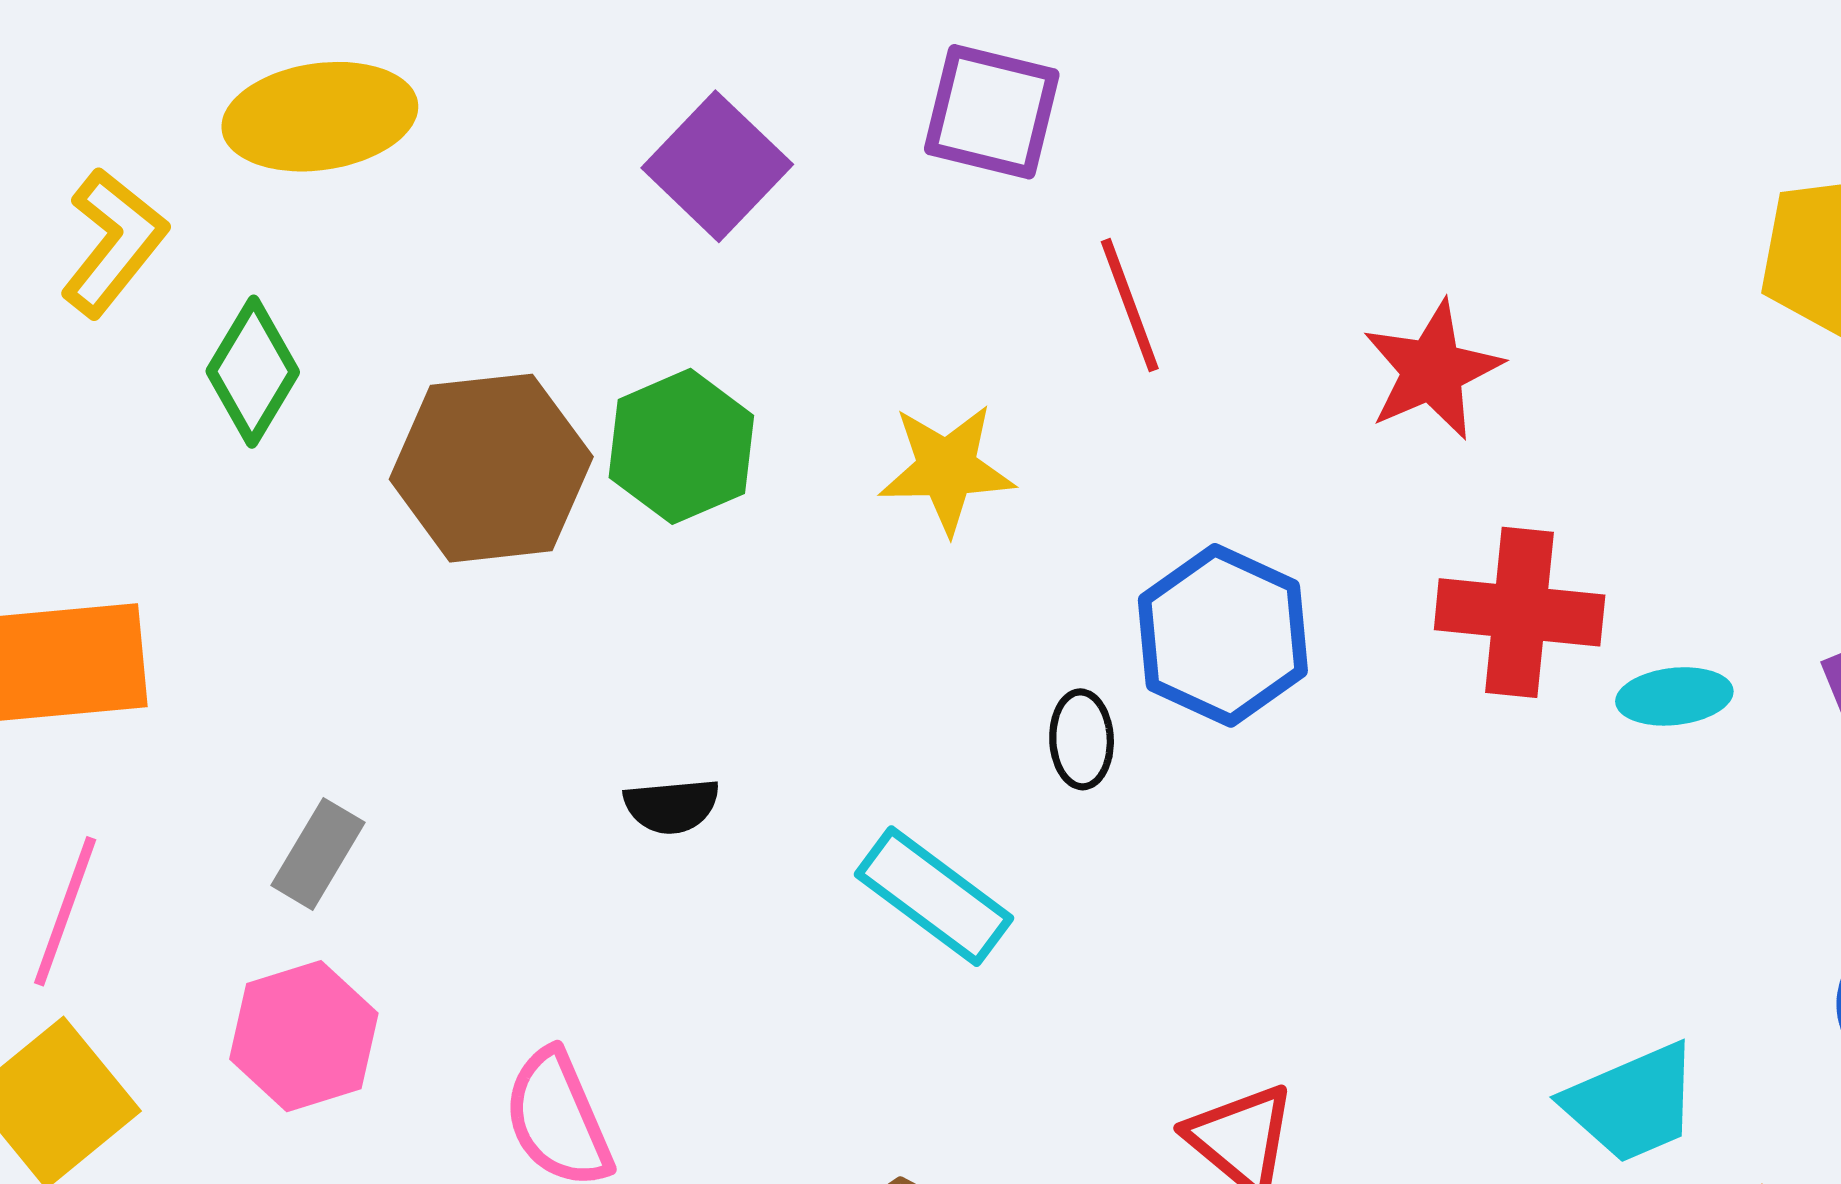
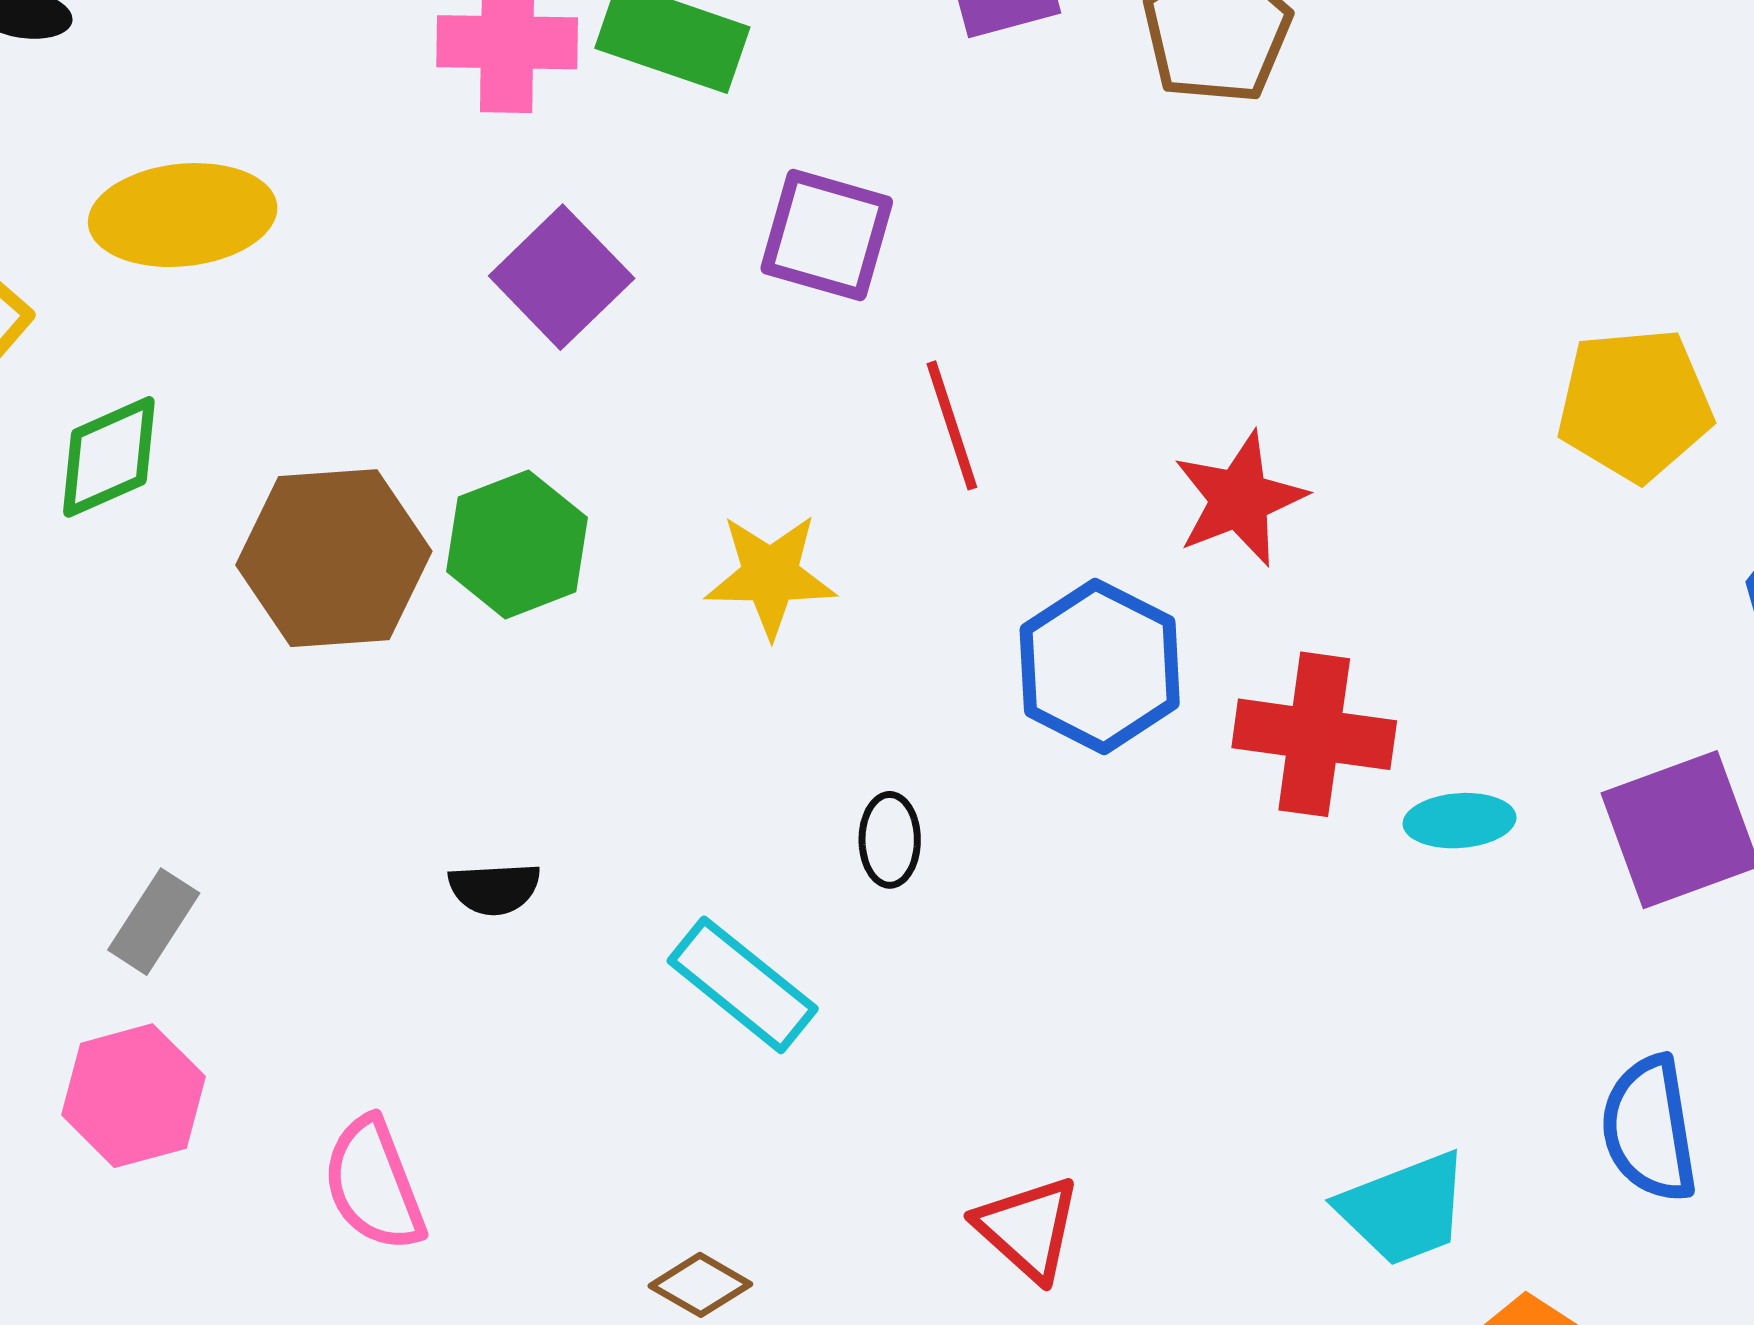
green diamond: (253, 372) -> (109, 457), turned 33
blue hexagon: (1223, 635) -> (1100, 666), moved

